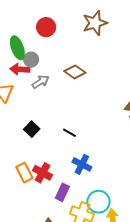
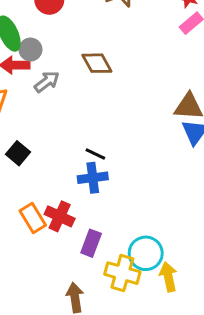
brown diamond: (75, 72) -> (97, 63), turned 30
black square: (32, 129) -> (18, 153), moved
blue cross: (82, 164) -> (93, 178), moved, turned -30

